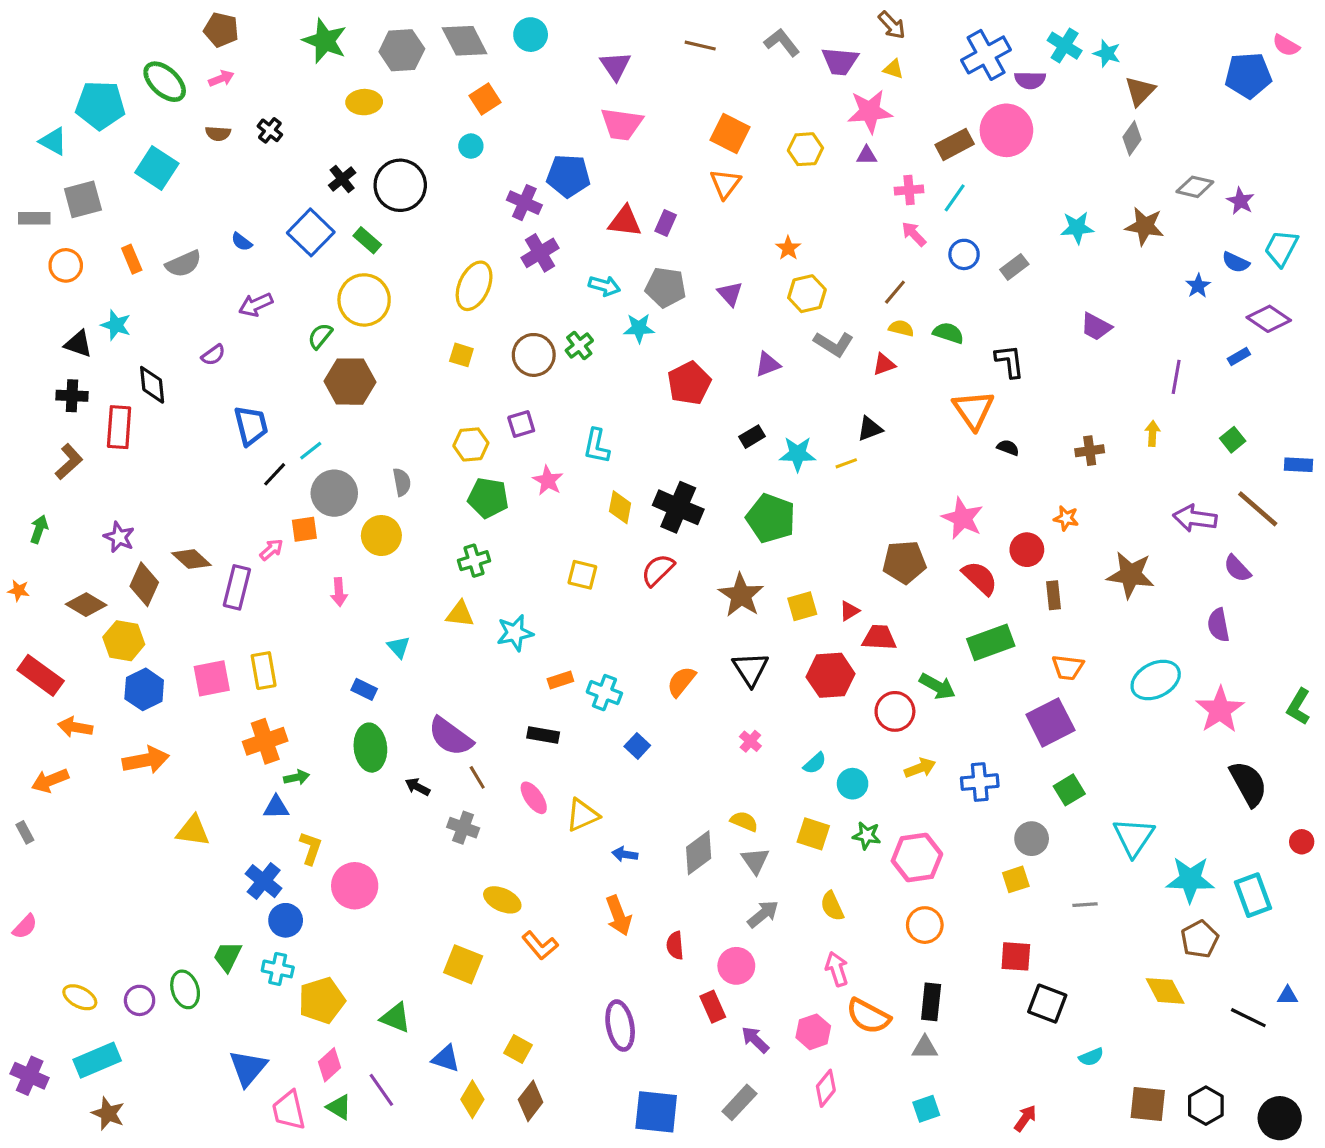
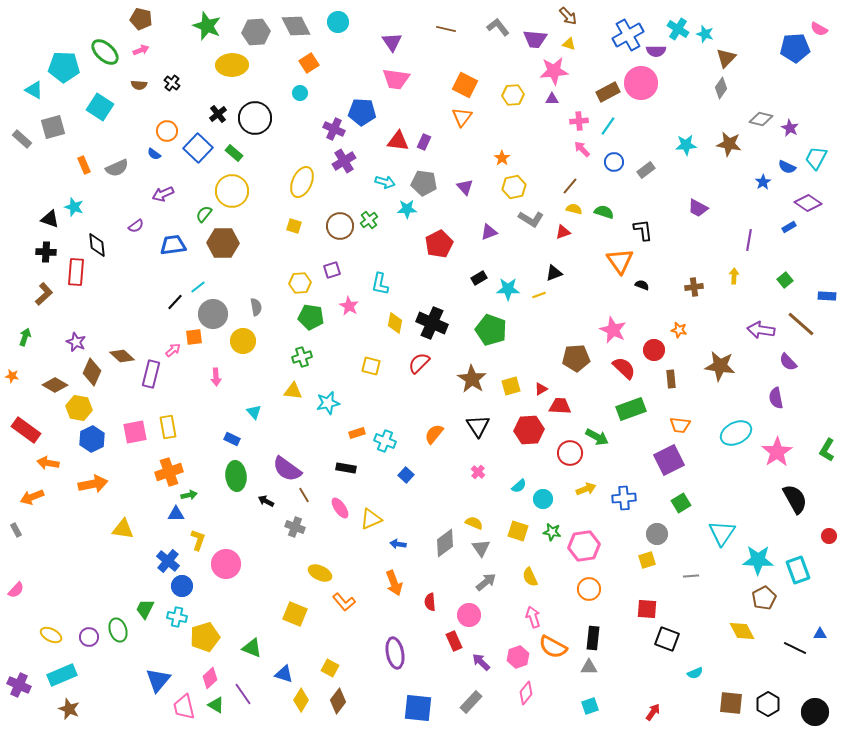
yellow ellipse: (364, 102) -> (232, 65), size x1.4
gray rectangle: (34, 218) -> (22, 139), turned 42
orange circle: (66, 265) -> (167, 131), moved
blue trapezoid: (251, 426) -> (173, 245), moved, turned -84

